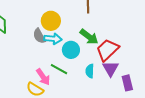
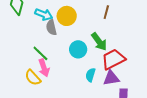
cyan arrow: (53, 39) -> (44, 14), moved
green line: (59, 69) -> (40, 53), moved
purple triangle: (111, 69) -> (111, 78), turned 36

